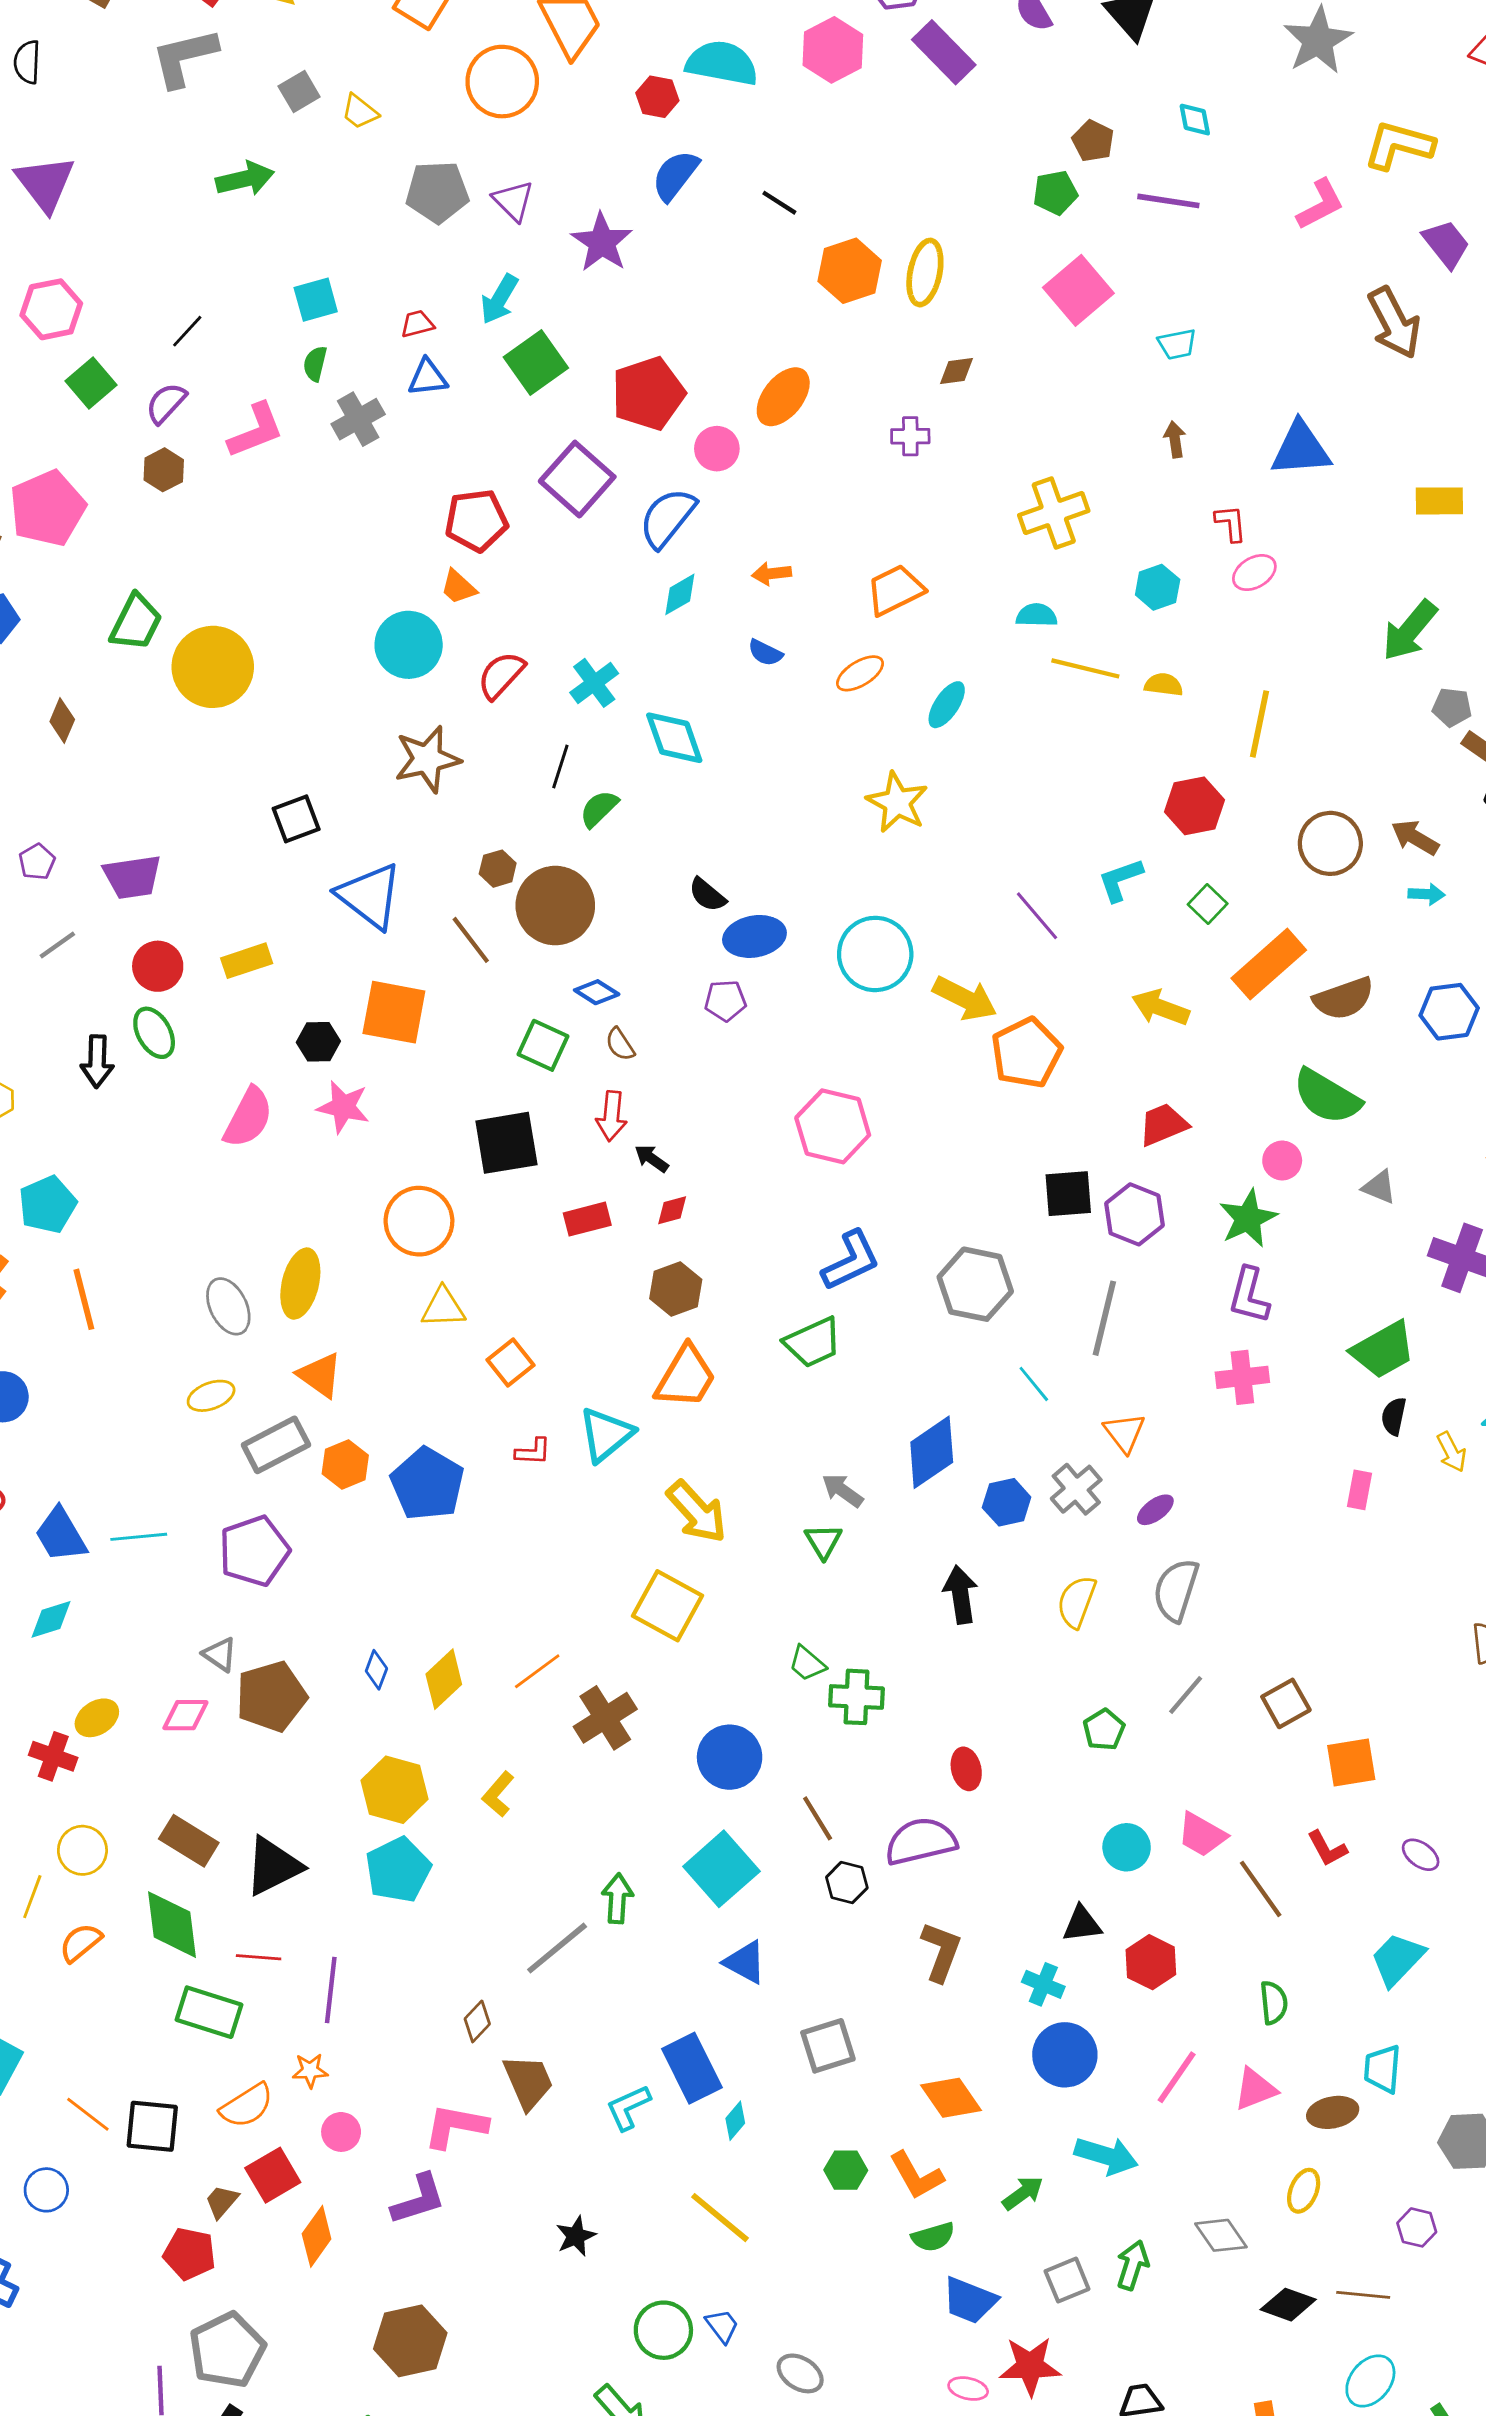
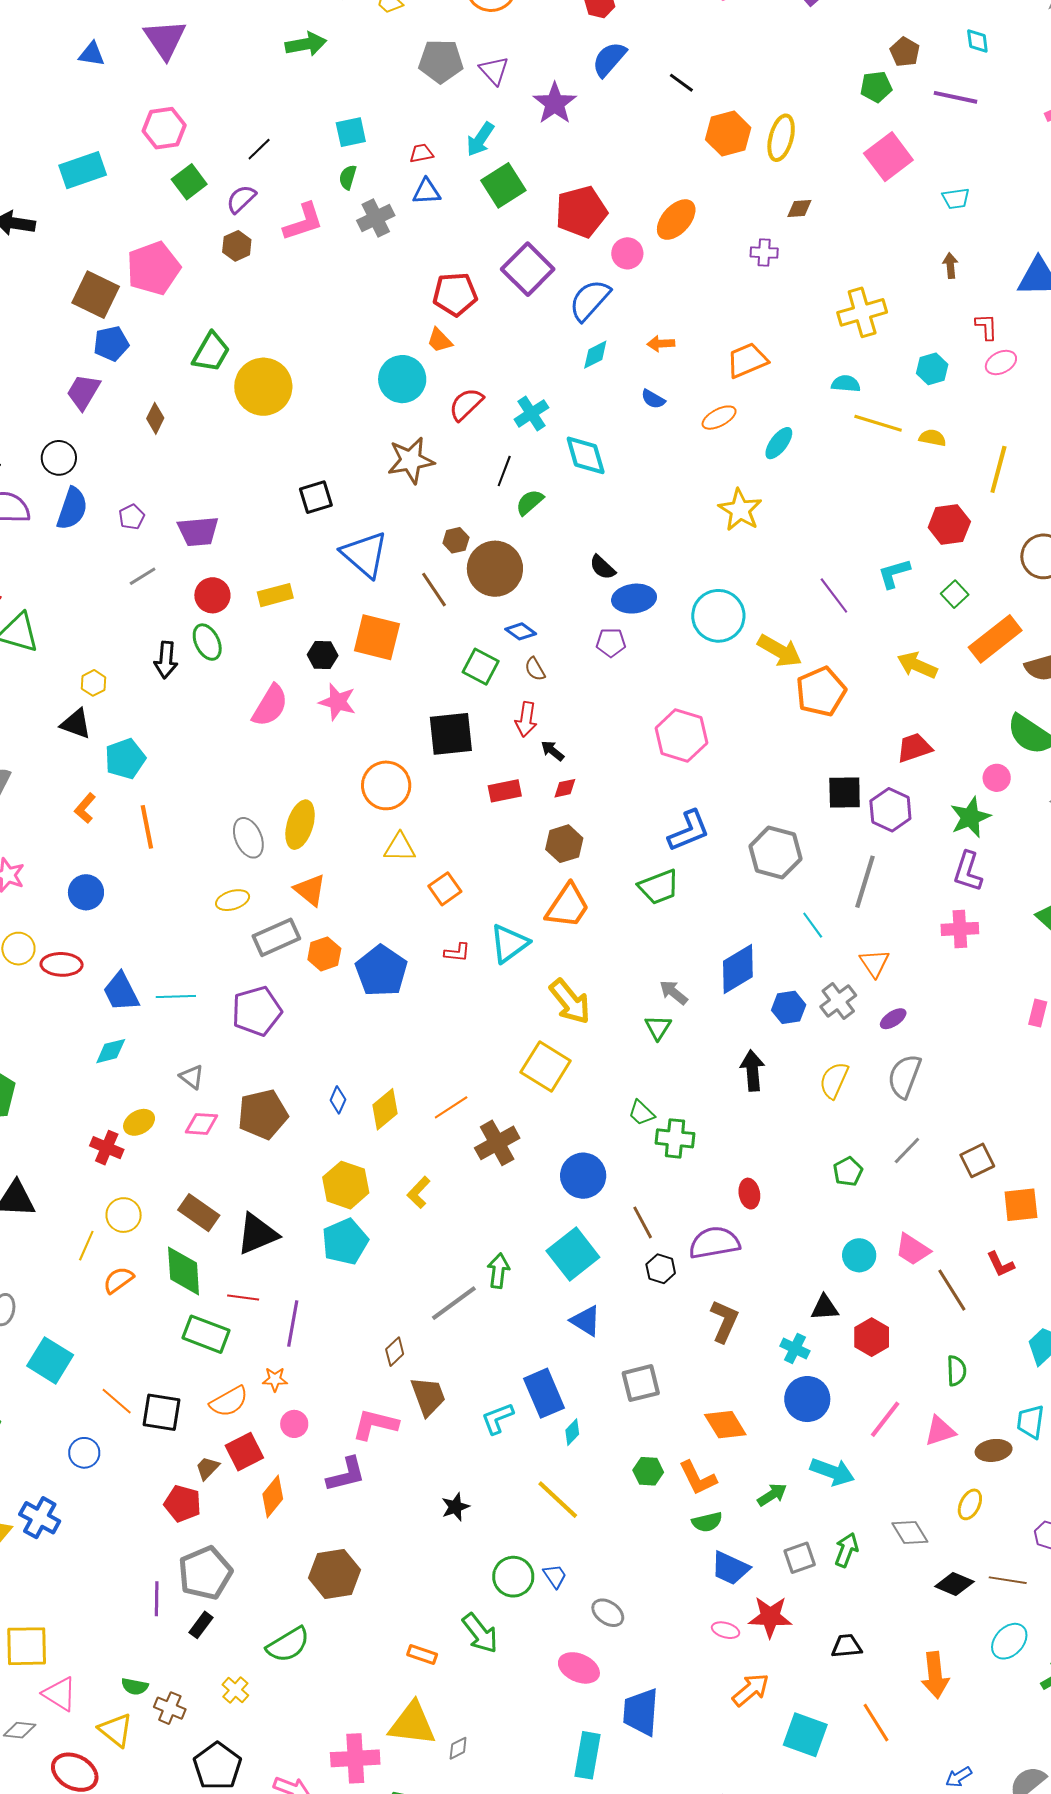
gray triangle: (220, 1654) -> (192, 1077), moved

